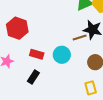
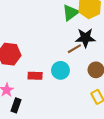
black rectangle: (33, 77) -> (16, 105), moved

